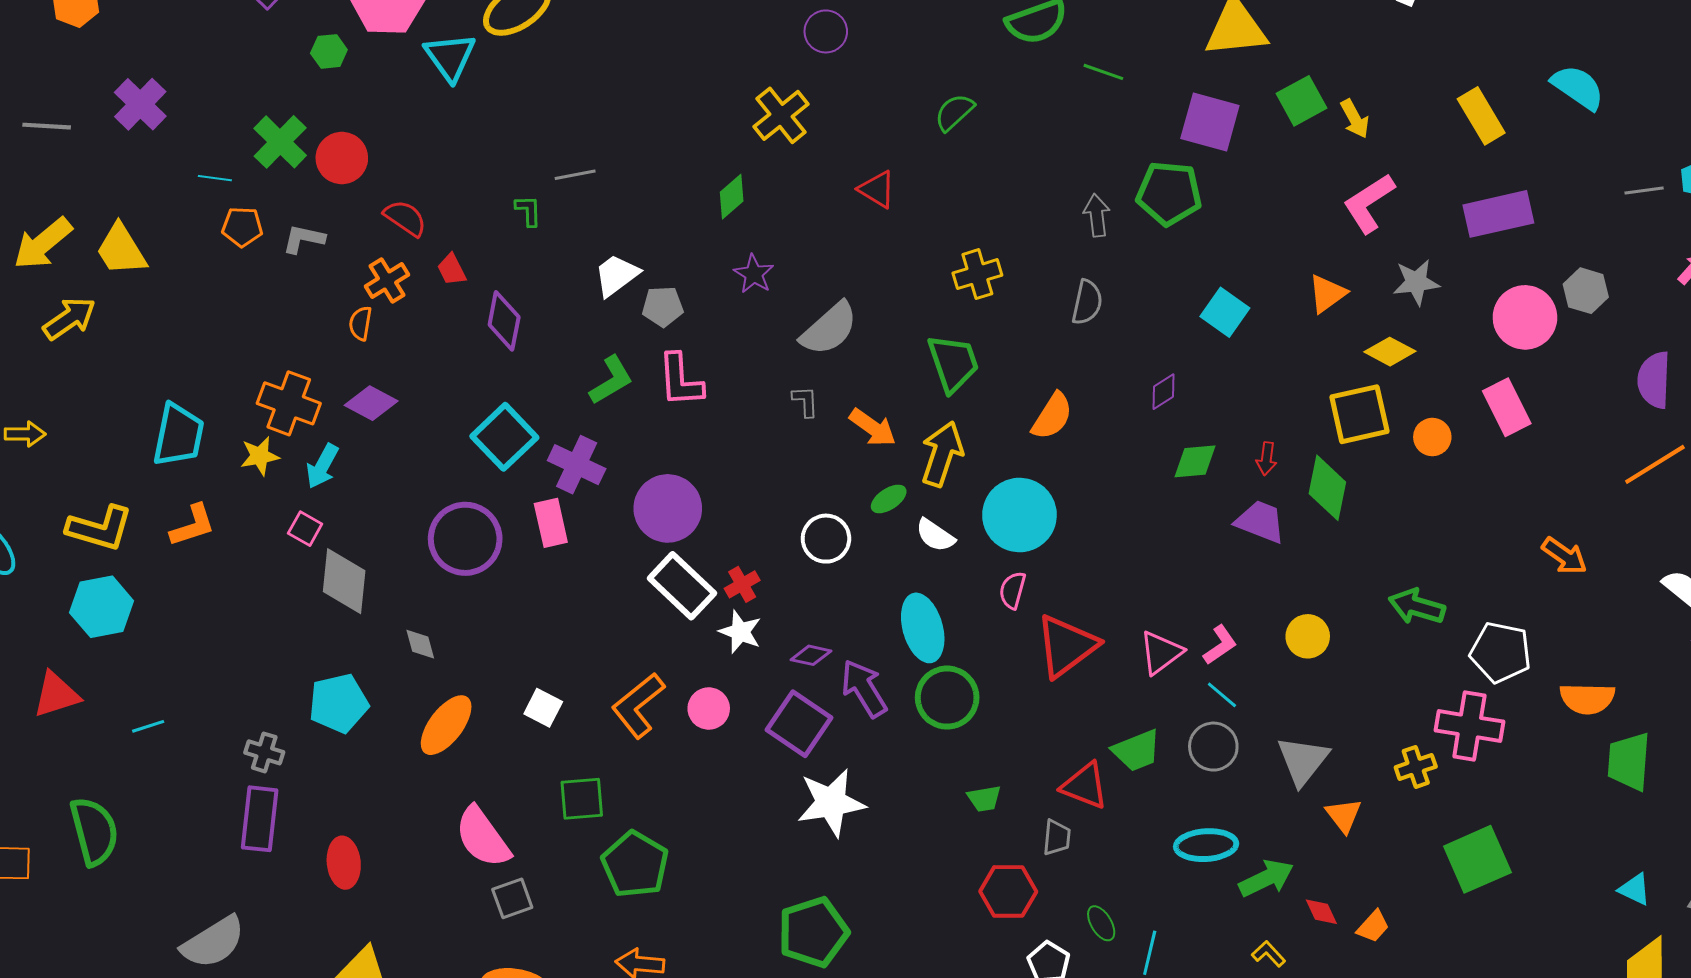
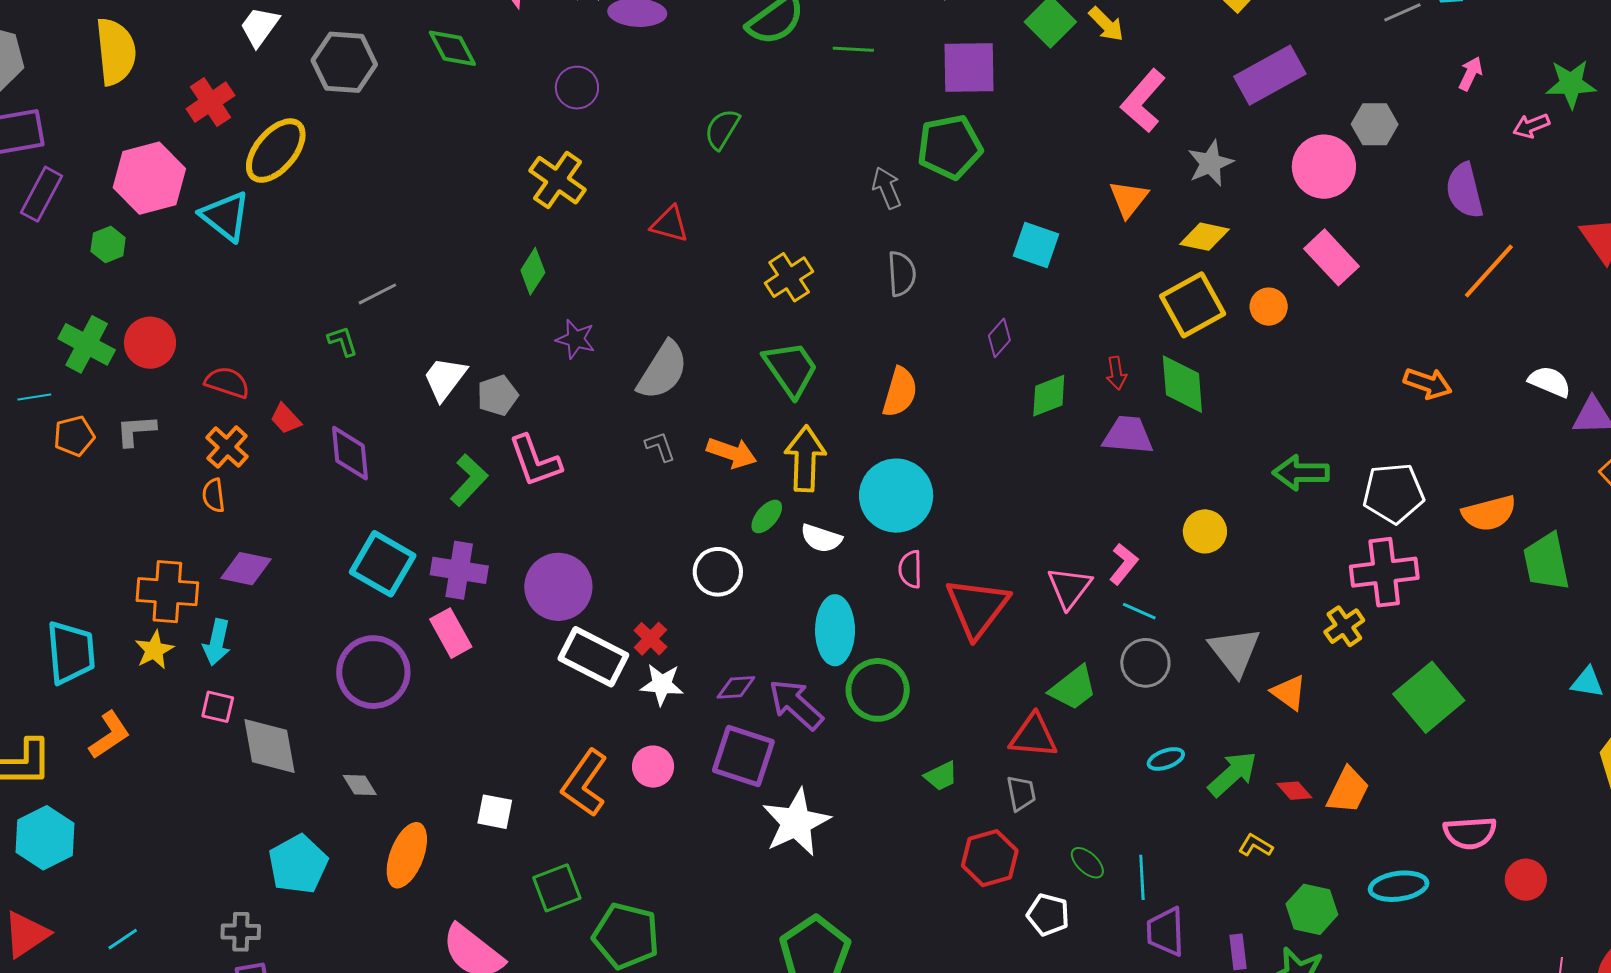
cyan ellipse: (923, 628) -> (835, 630), turned 32
cyan ellipse: (1206, 845) -> (1166, 759), size x0.6
orange trapezoid: (1373, 926) -> (1348, 790), size x1.4

